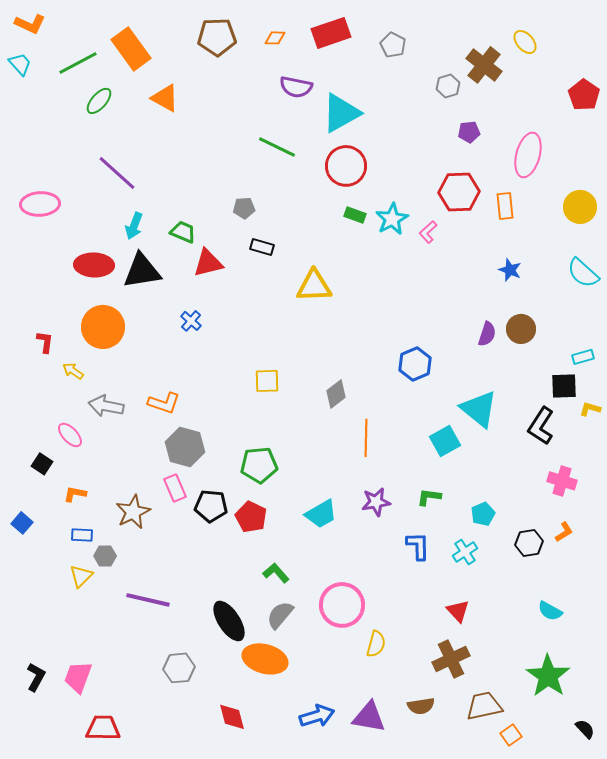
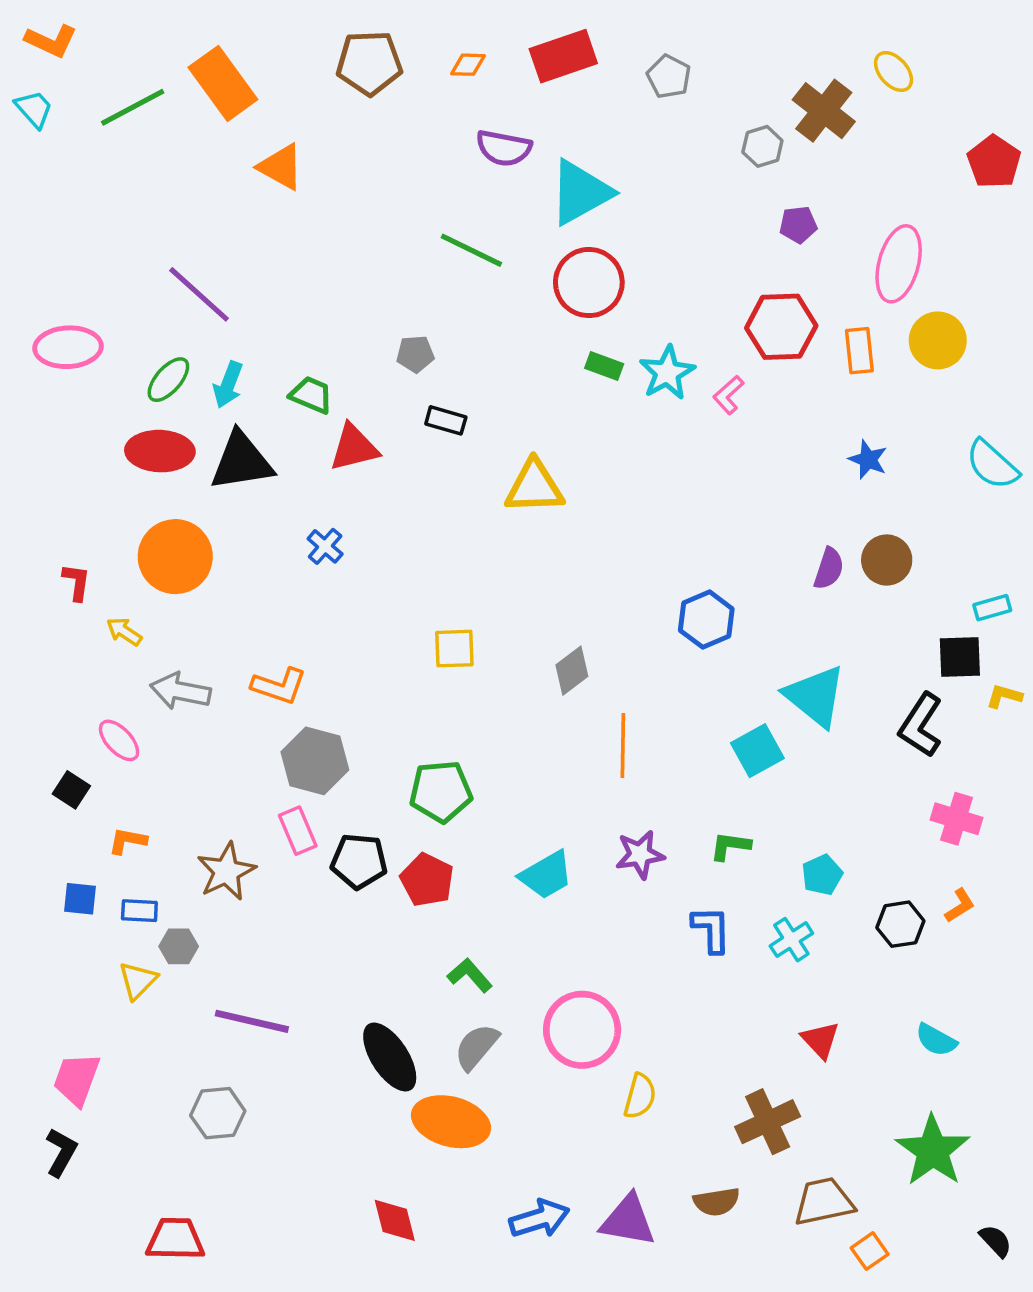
green ellipse: (99, 101) -> (168, 380), moved
yellow circle: (580, 207) -> (938, 340), moved
blue square: (22, 523) -> (80, 899), moved, turned -35
red triangle: (458, 611) -> (820, 1040), moved
gray hexagon: (179, 668) -> (218, 1113), moved
pink trapezoid: (78, 677) -> (77, 1079), moved

